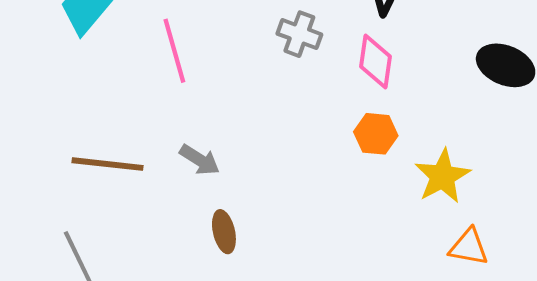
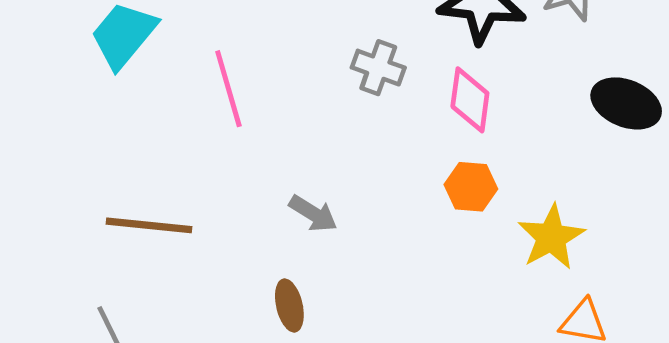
gray arrow: (200, 160) -> (313, 214), moved

